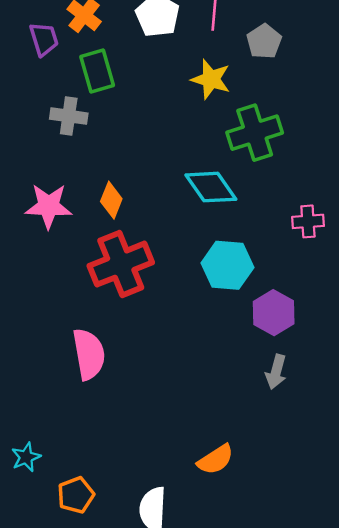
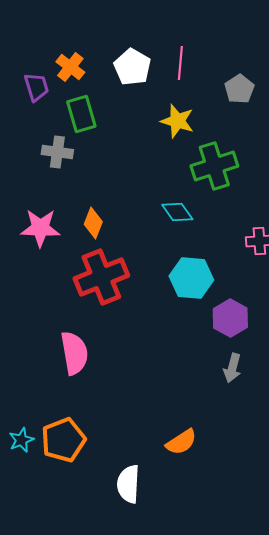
gray pentagon: (264, 41) -> (239, 89), moved
cyan diamond: (211, 187) -> (177, 212), size x0.7
orange pentagon: (76, 495) -> (63, 440), moved, size x1.4

